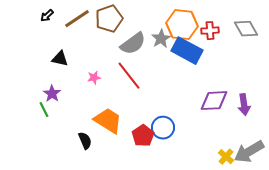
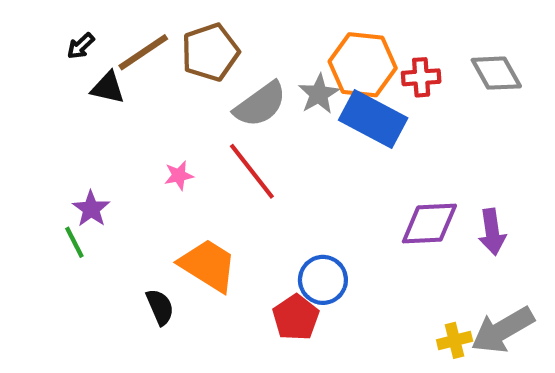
black triangle: (60, 59) -> (108, 88), moved
red pentagon: (143, 136) -> (296, 317), moved
yellow cross: (226, 157) -> (455, 340), turned 35

